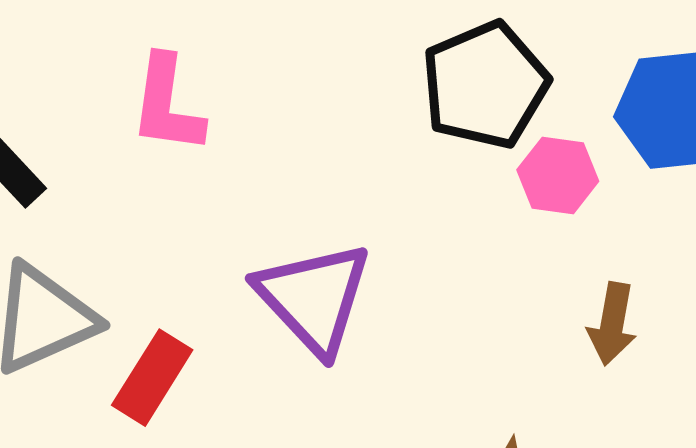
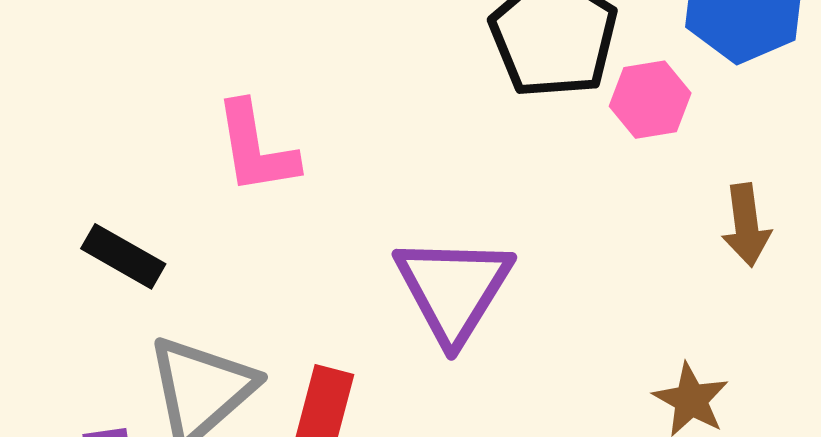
purple triangle: (314, 298) -> (453, 289), turned 32

